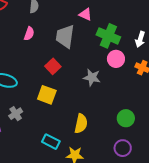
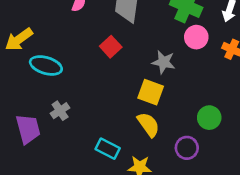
yellow square: (47, 95) -> (151, 92), moved
yellow semicircle: (81, 124) -> (148, 125), turned -48
purple circle: (123, 148) -> (187, 148), moved

